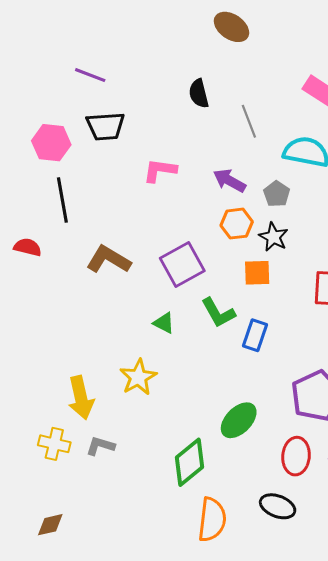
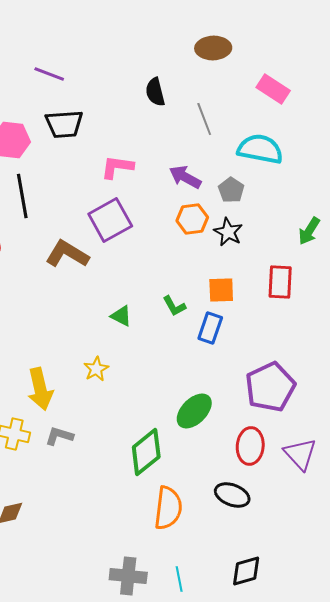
brown ellipse: (231, 27) -> (213, 48), moved, turned -36
purple square: (182, 265) -> (110, 220), moved
orange square: (257, 273) -> (221, 290), moved
green L-shape: (218, 313) -> (174, 306), size x0.7
yellow star: (138, 377) -> (96, 369), size x0.7

